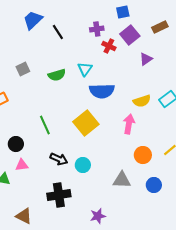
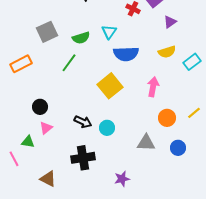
gray square: (23, 69) -> (47, 32), size x1.5
yellow semicircle: (142, 101) -> (167, 52), moved
green line: (45, 125) -> (69, 63), moved, turned 60
pink triangle: (22, 165) -> (46, 128), turned -32

